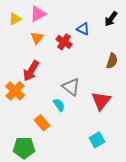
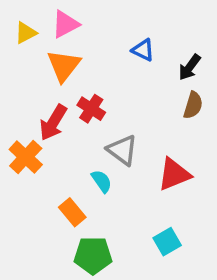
black arrow: (111, 19) -> (190, 67), moved
orange triangle: (37, 38) -> (64, 66), size x1.5
red cross: (64, 42) -> (91, 109), moved
red triangle: (101, 101) -> (174, 174), turned 30
green pentagon: (24, 148) -> (93, 255), moved

